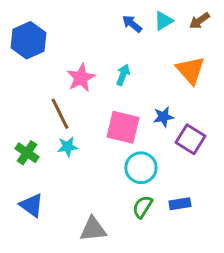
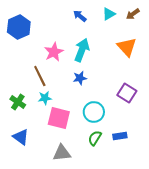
blue arrow: (132, 24) -> (80, 16), moved
cyan arrow: (123, 75) -> (82, 50), size x1.6
blue star: (163, 117) -> (80, 78), moved
pink square: (123, 127) -> (59, 118), moved

